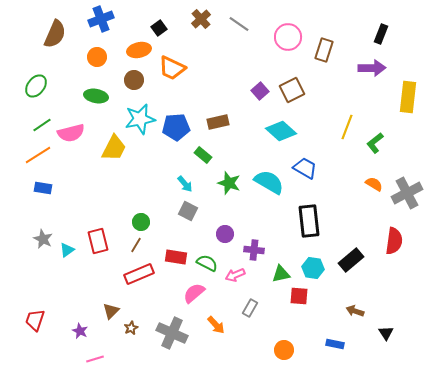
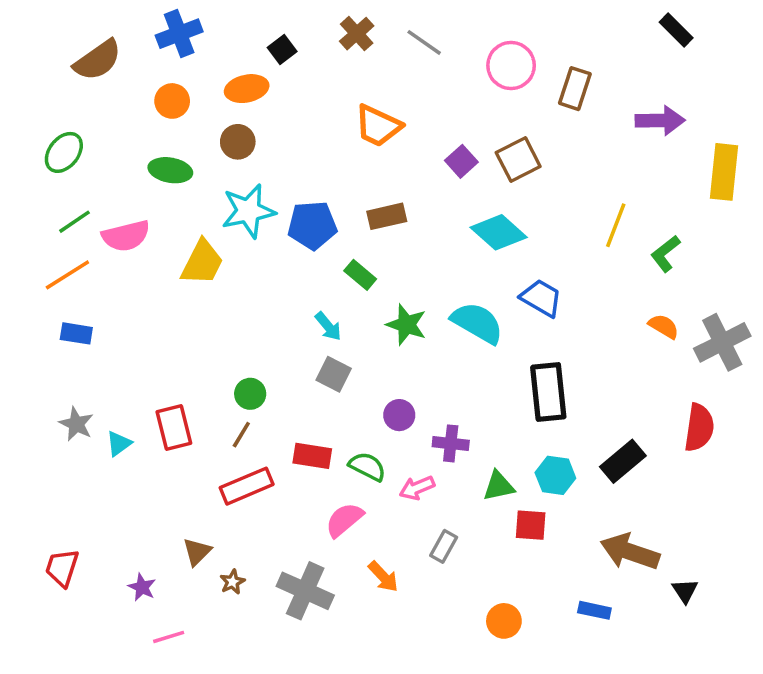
brown semicircle: (55, 34) -> (98, 60), turned 32
black rectangle: (381, 34) -> (676, 30), moved, turned -66
orange trapezoid: (172, 68) -> (378, 126), moved
brown arrow: (355, 311) -> (630, 552), size x1.8

